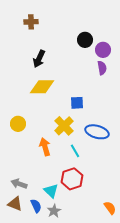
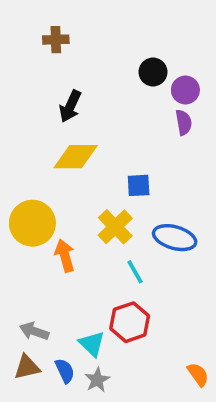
yellow circle: (18, 124) -> (32, 223), size x1.6
orange arrow: (45, 147) -> (65, 256), moved
brown triangle: (15, 204) -> (27, 367), turned -35

